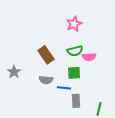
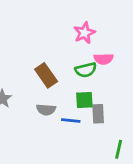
pink semicircle: (89, 57) -> (104, 59), moved
gray rectangle: (76, 101) -> (98, 114), moved

